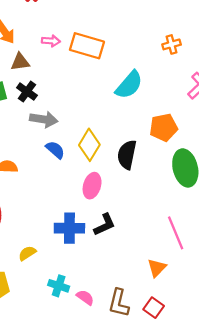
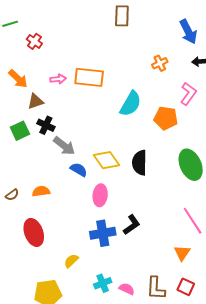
gray arrow: (44, 119) -> (64, 146), turned 40
orange pentagon: (164, 127) -> (166, 118), moved, turned 30
yellow diamond: (89, 145) -> (107, 160), turned -56
pink ellipse: (92, 186) -> (100, 195), moved
cyan cross: (59, 286) -> (103, 283), turned -30

